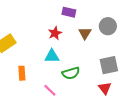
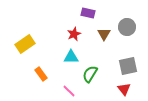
orange rectangle: (22, 73) -> (41, 74), turned -32
green semicircle: (71, 73) -> (90, 74), turned 138

